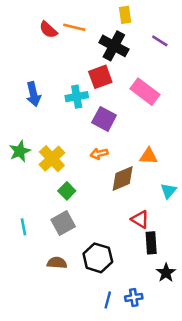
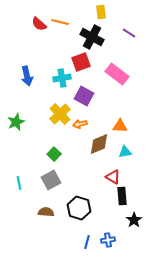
yellow cross: (52, 159) -> (60, 114), moved
cyan triangle: (168, 191) -> (125, 152), moved, turned 40

